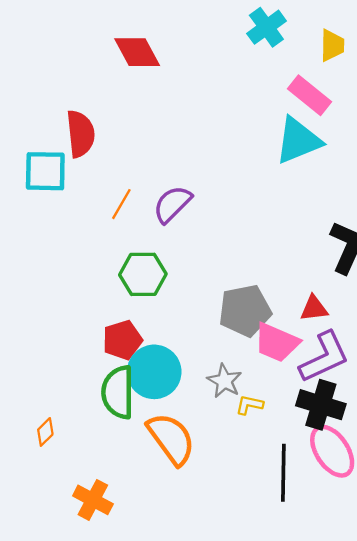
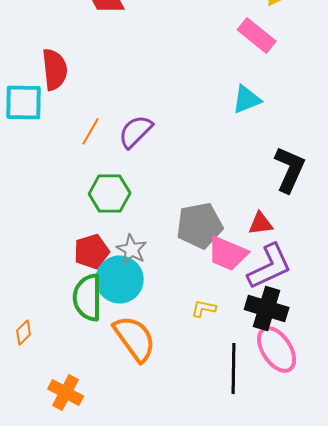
cyan triangle: (298, 141) -> (247, 99), moved, size x0.7
gray star: (224, 381) -> (132, 249), moved

